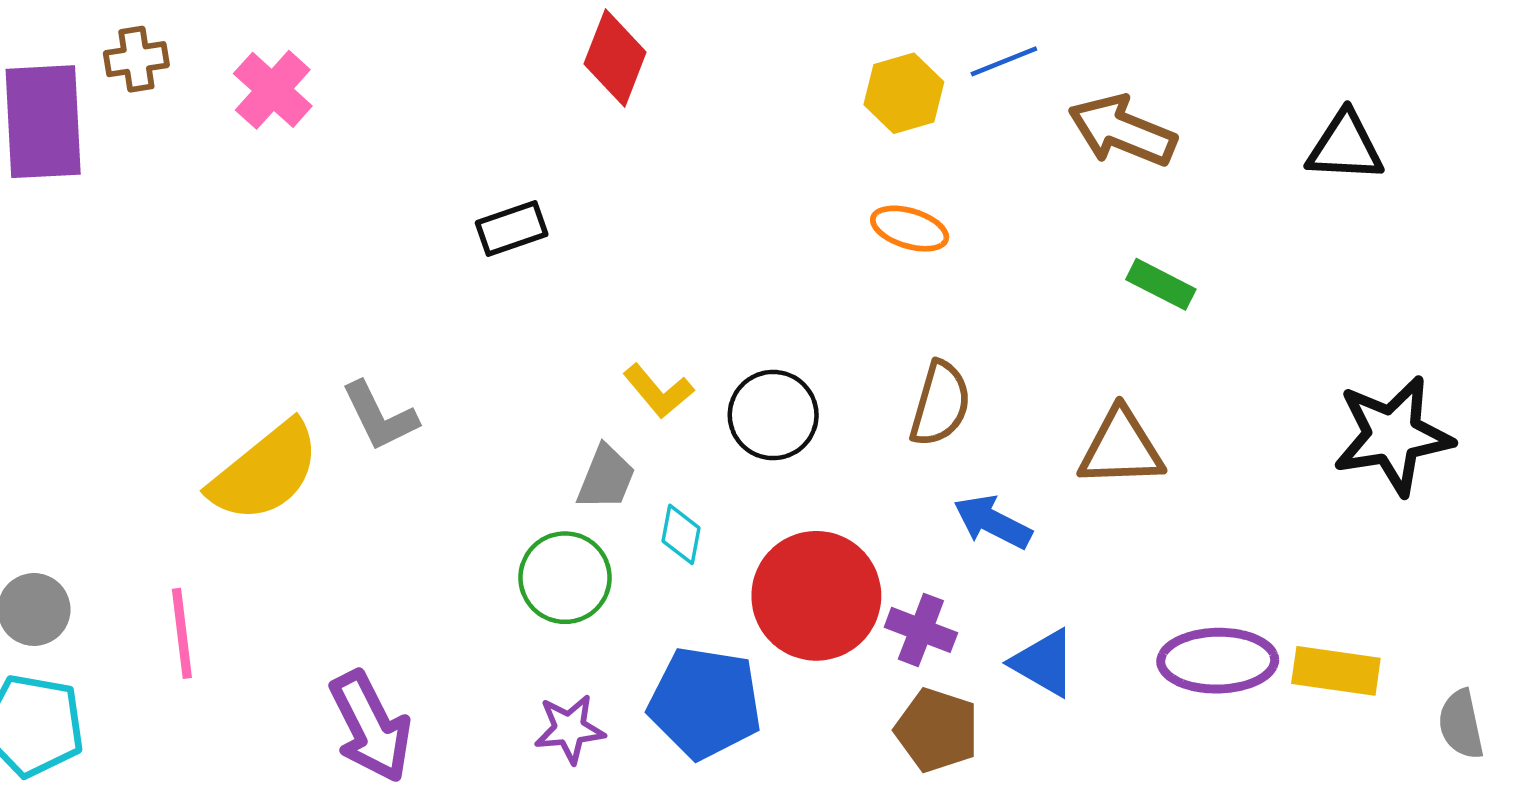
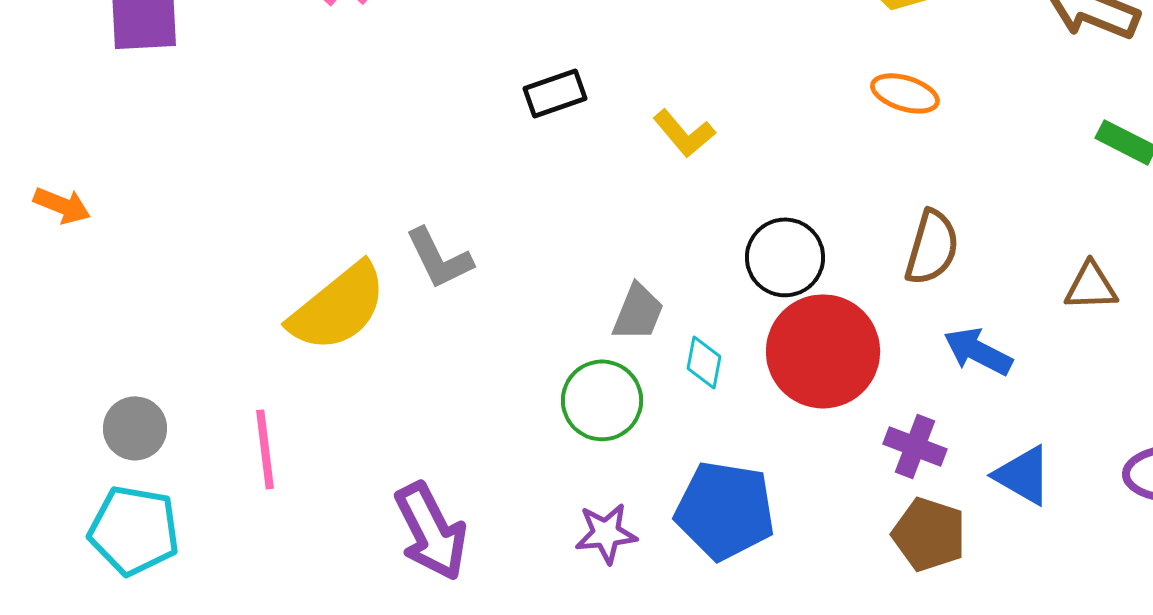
yellow L-shape: (658, 391) -> (684, 133), moved
brown triangle: (1121, 448) -> (1091, 286), size x0.7
red circle: (816, 596) -> (823, 351), moved

